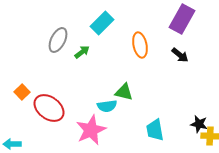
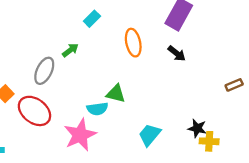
cyan rectangle: (102, 23) -> (92, 19), size x0.7
gray ellipse: (58, 40) -> (44, 71), moved
cyan trapezoid: (155, 130) -> (149, 135), turned 50

